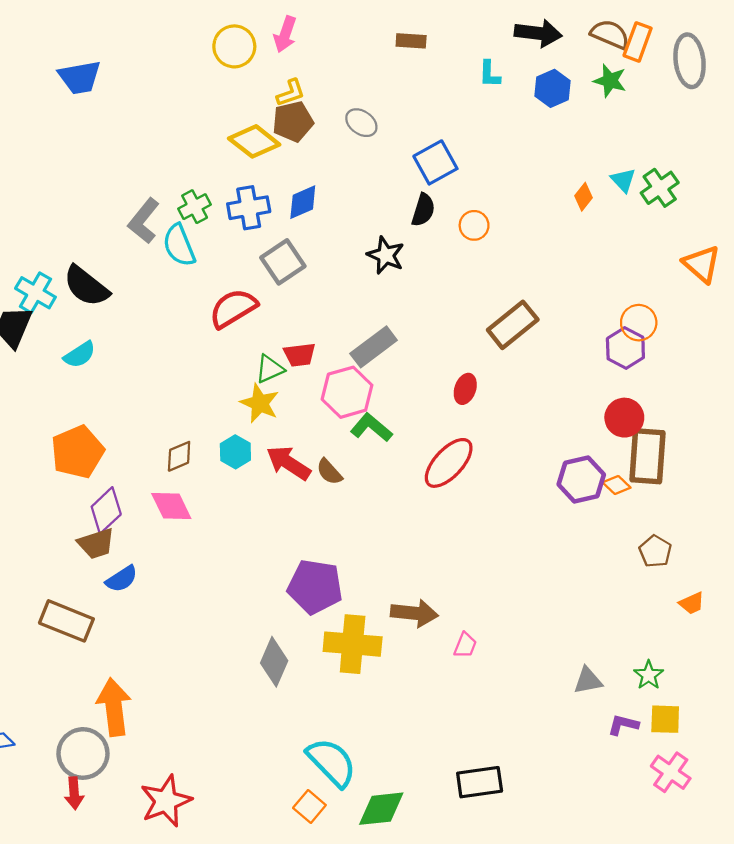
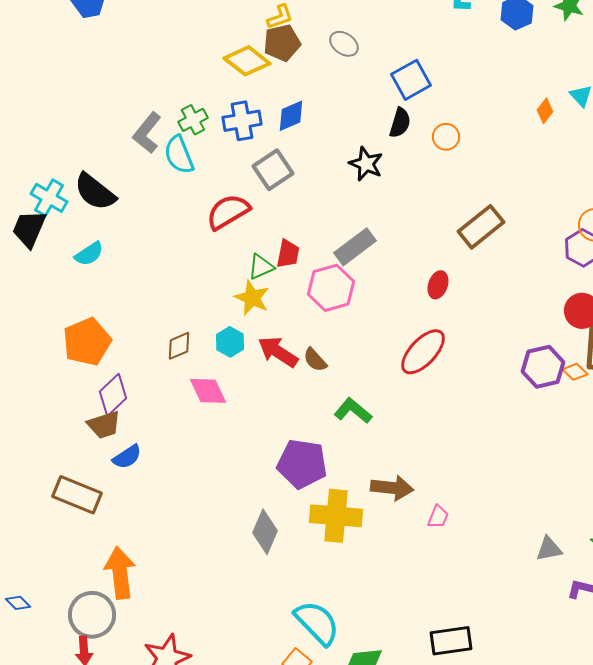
red trapezoid: (300, 355) -> (288, 254), turned -72
green L-shape: (371, 428) -> (353, 411), moved
pink diamond: (171, 506) -> (208, 391), moved

